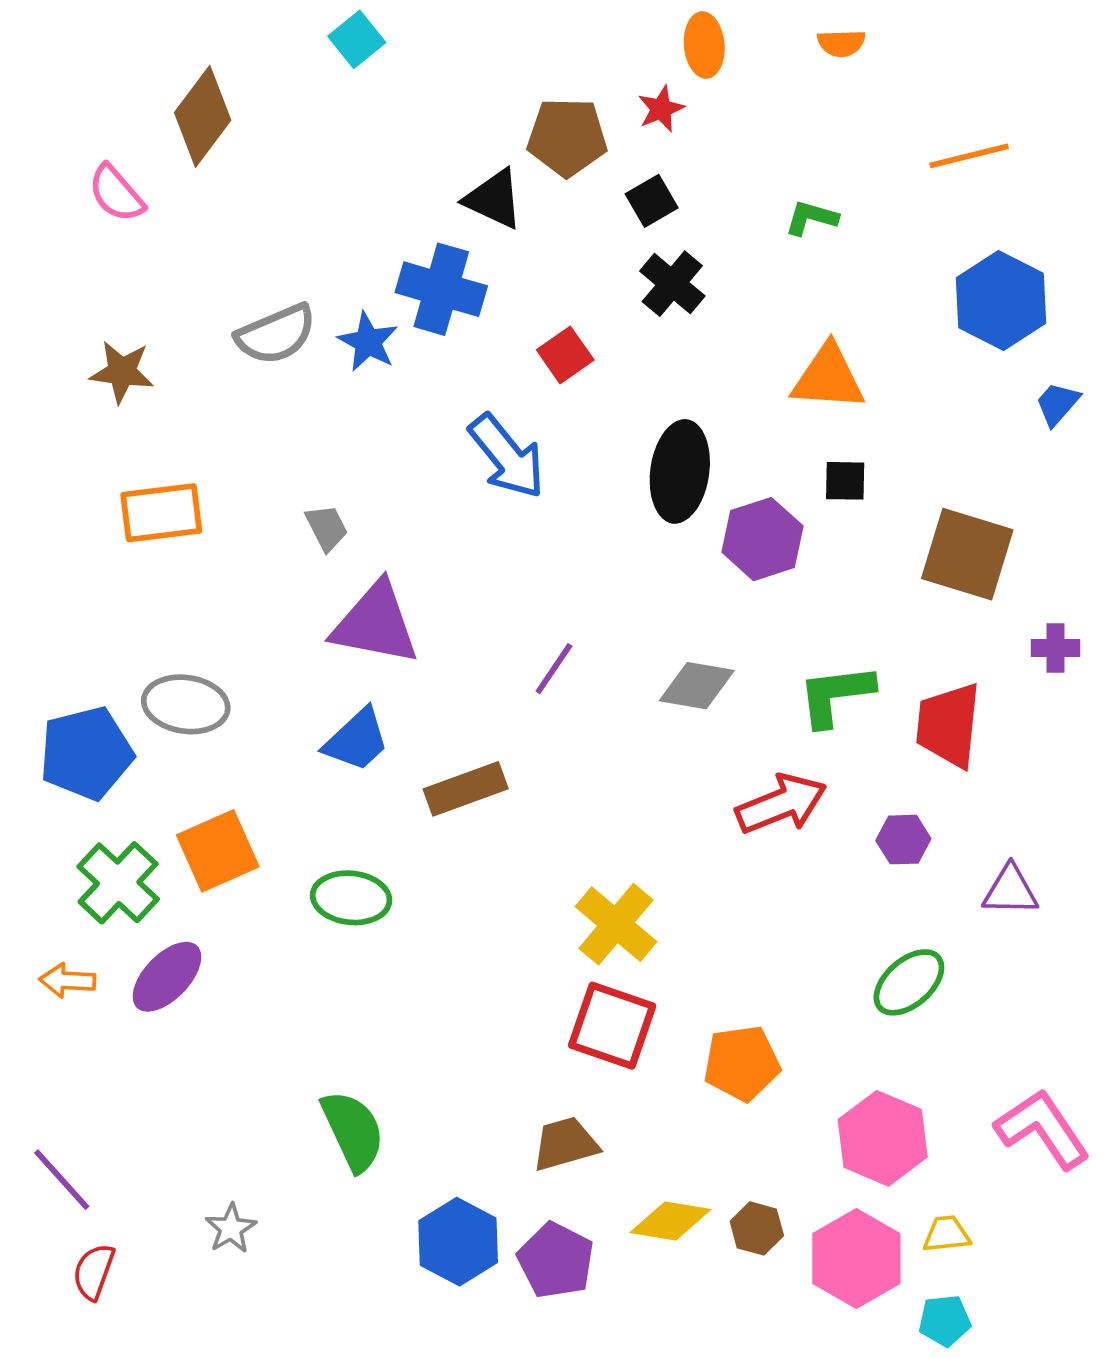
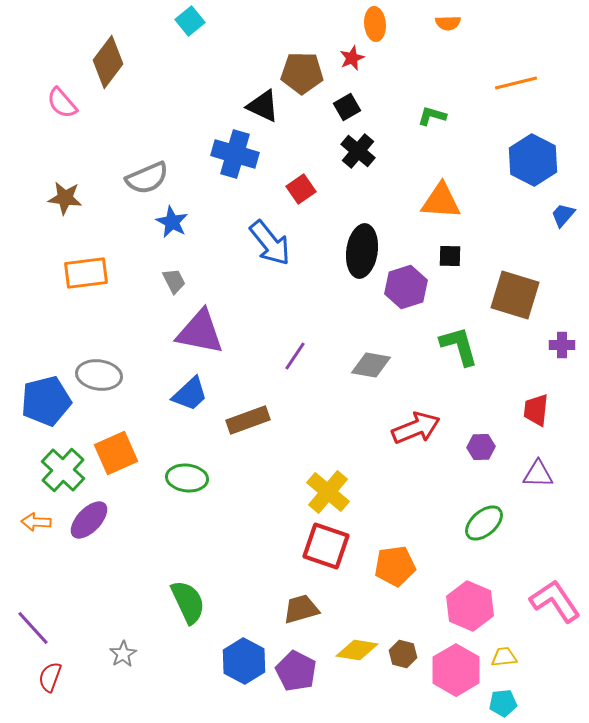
blue star: (368, 342) -> (172, 222), moved
green L-shape: (836, 695) -> (459, 346), moved, turned 81
red trapezoid: (948, 725) -> (536, 410), moved, size x0.7

